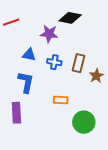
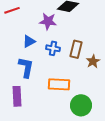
blue triangle: (29, 55) -> (29, 41), turned -40
orange rectangle: (61, 100) -> (59, 84), size x1.5

